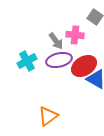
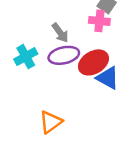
pink cross: (75, 35) -> (99, 21), moved

